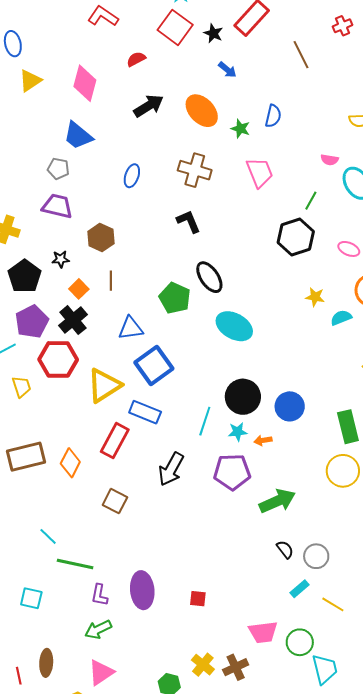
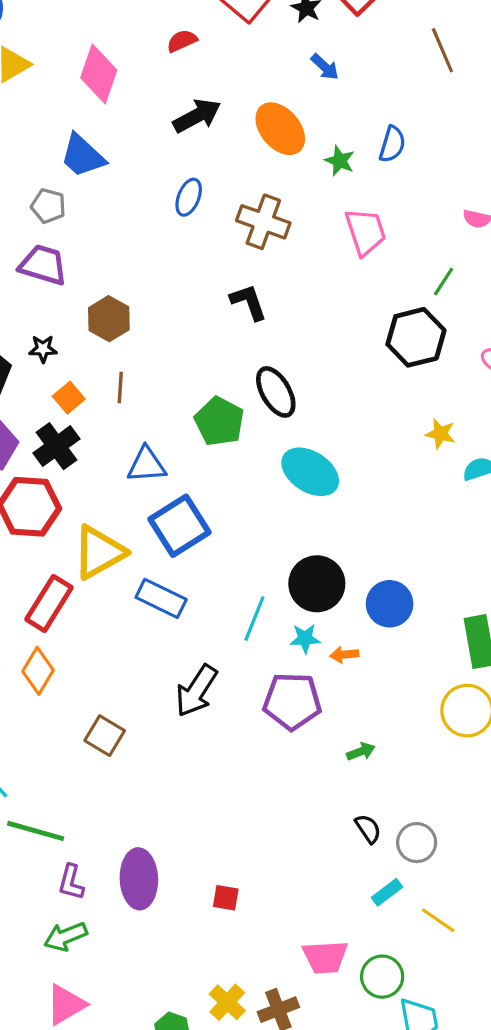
blue ellipse: (132, 176) -> (189, 197), moved
red rectangle: (115, 441) -> (49, 603), moved
green arrow: (277, 501) -> (361, 752), size x0.5

